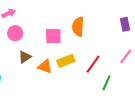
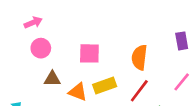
orange semicircle: (78, 27) -> (139, 57), moved
brown triangle: (25, 57) -> (52, 79), turned 32

